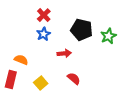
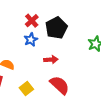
black pentagon: (82, 30) -> (56, 28), moved, turned 30
red semicircle: (74, 79) -> (60, 85), size x1.5

